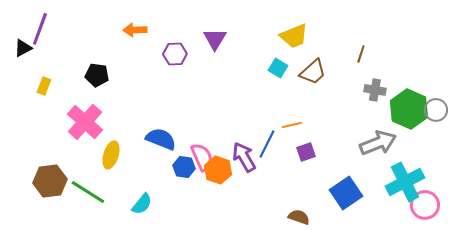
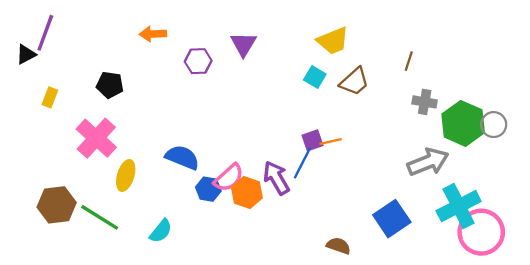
purple square: (306, 152) -> (313, 140), moved
pink semicircle: (202, 157) -> (229, 178), turned 72
pink circle: (425, 205) -> (481, 232), size x1.4

